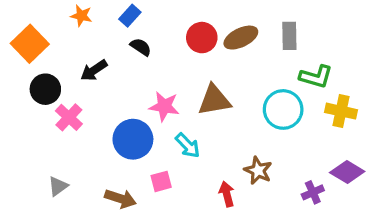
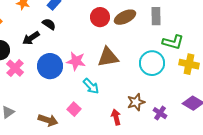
black semicircle: (141, 47) -> (49, 24), moved
blue circle: (133, 139) -> (50, 66), moved
brown star: (258, 170) -> (136, 102), turned 30
pink square: (161, 181) -> (74, 109), turned -32
purple cross: (313, 192) -> (160, 113), moved, turned -32

